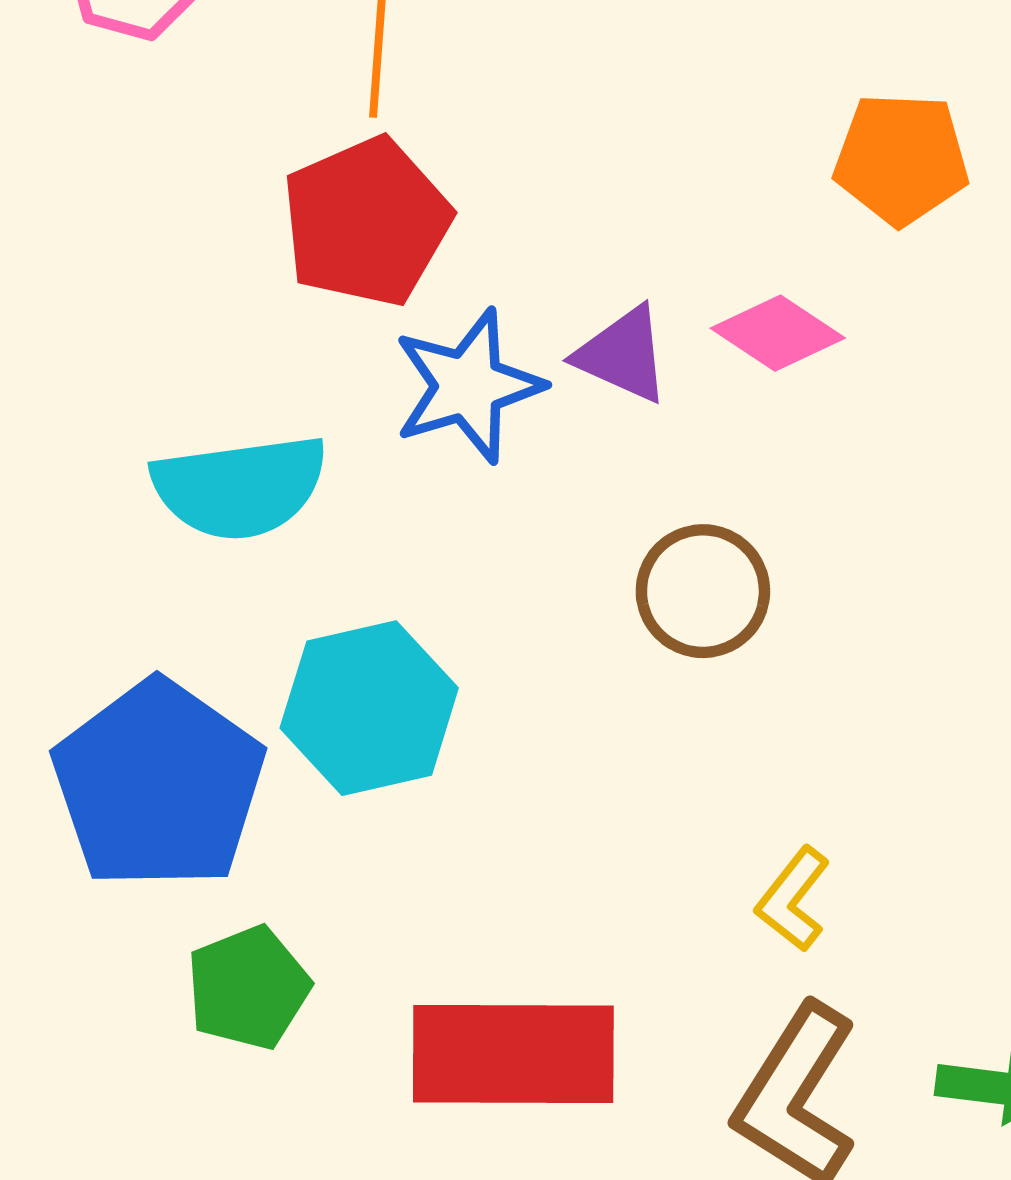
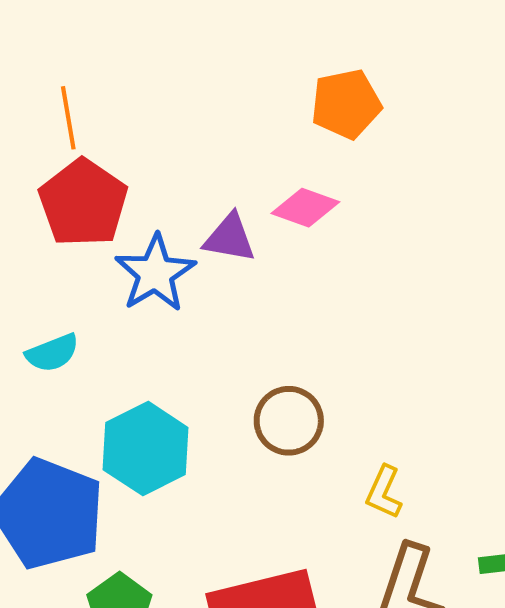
cyan semicircle: (240, 487) -> (52, 353), size x0.6
brown circle: (703, 591) -> (289, 421), moved

